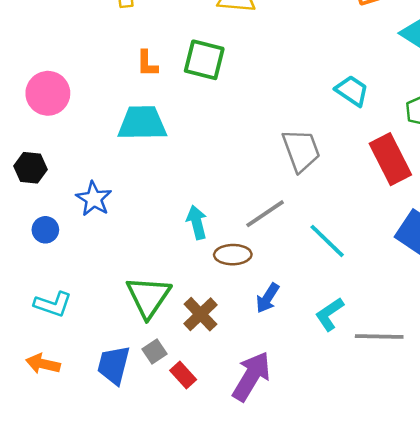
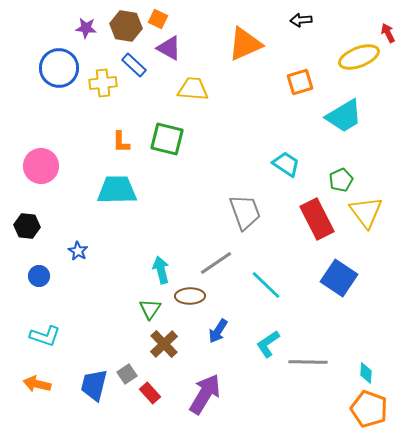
blue star: (94, 199) -> (78, 251), size x0.7
green triangle: (148, 297) -> (150, 309), moved, size x0.6

